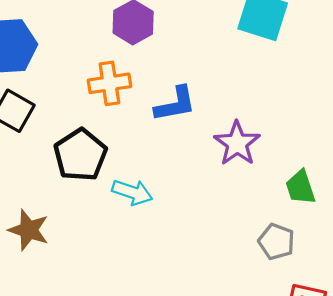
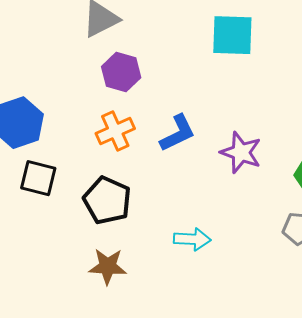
cyan arrow: (132, 192) -> (192, 239), moved
brown star: (29, 230) -> (108, 266), moved

